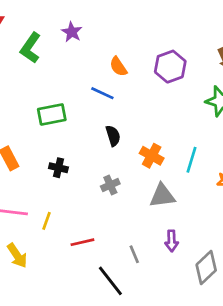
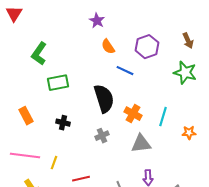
purple star: (72, 32) -> (97, 21), moved
green L-shape: (31, 48) -> (39, 54), moved
blue line: (102, 93) -> (125, 71), moved
black semicircle: (113, 136) -> (104, 99), size x1.8

